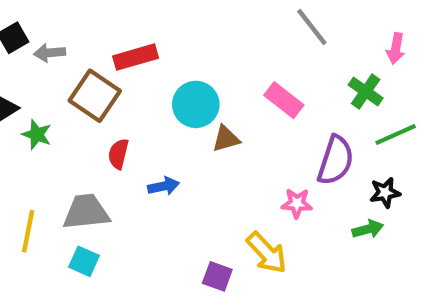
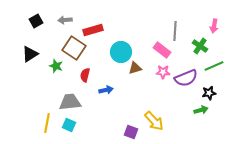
gray line: (312, 27) -> (175, 31), moved, turned 42
gray arrow: (50, 53) -> (65, 20), moved
green star: (37, 134) -> (56, 66), moved
purple semicircle: (336, 160) -> (186, 78), turned 50
pink star: (297, 203) -> (163, 72), moved
yellow line: (28, 231) -> (47, 123), moved

